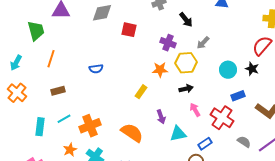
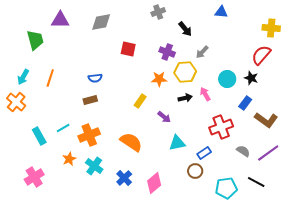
red square: (129, 30) -> (128, 49), moved
orange line: (51, 59) -> (50, 78), moved
cyan arrow: (16, 63) -> (23, 77), moved
brown rectangle: (58, 91) -> (90, 100), moved
blue rectangle: (238, 96) -> (245, 103), moved, turned -32
pink arrow: (195, 110) -> (205, 94), moved
purple arrow: (161, 117) -> (164, 117), moved, turned -32
red cross: (222, 118) -> (221, 127), turned 35
cyan rectangle: (40, 127) -> (39, 136), turned -36

